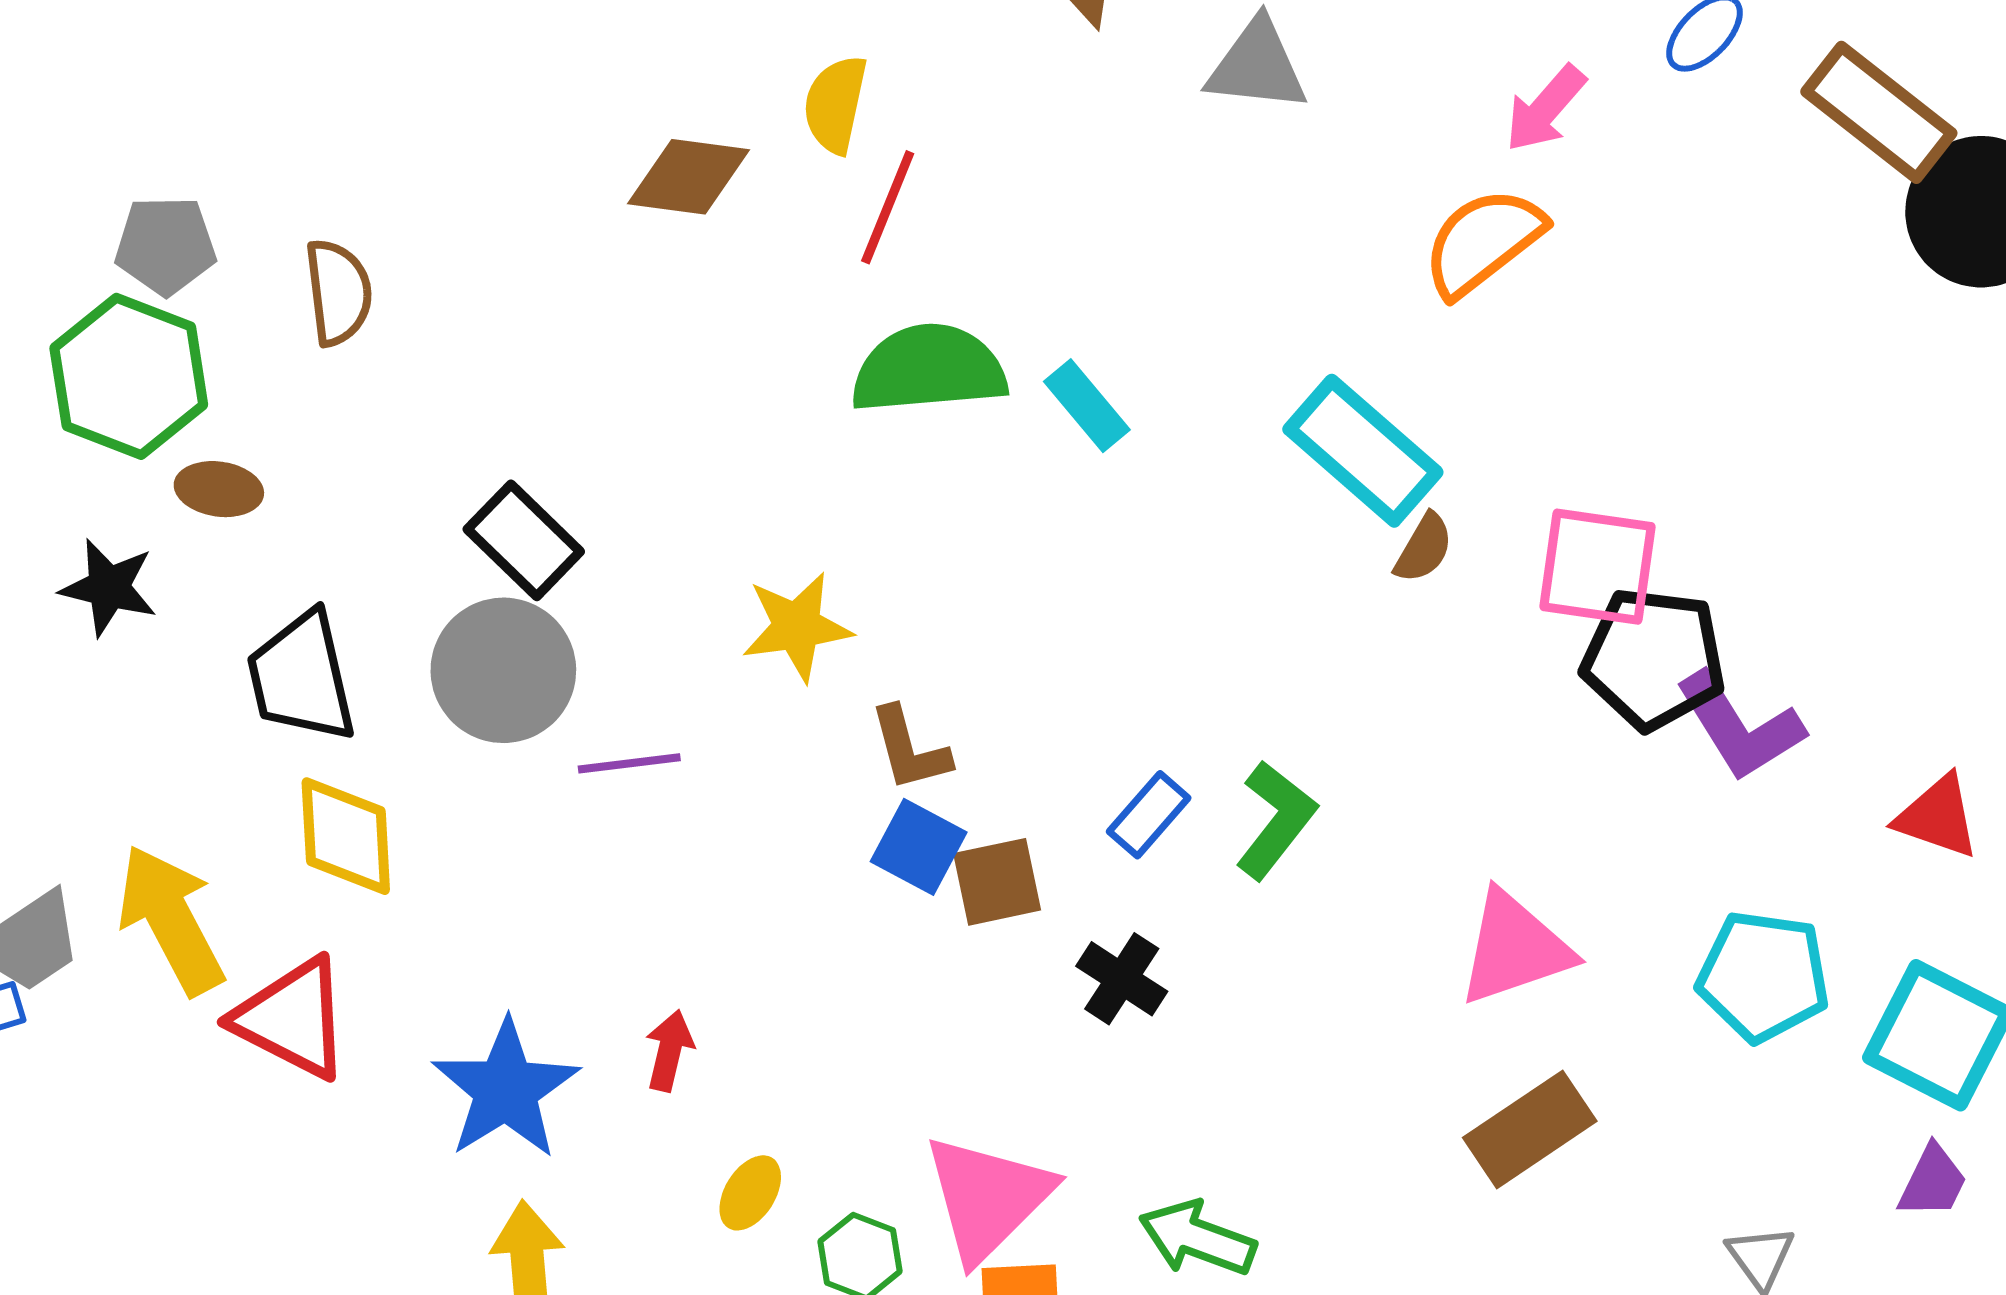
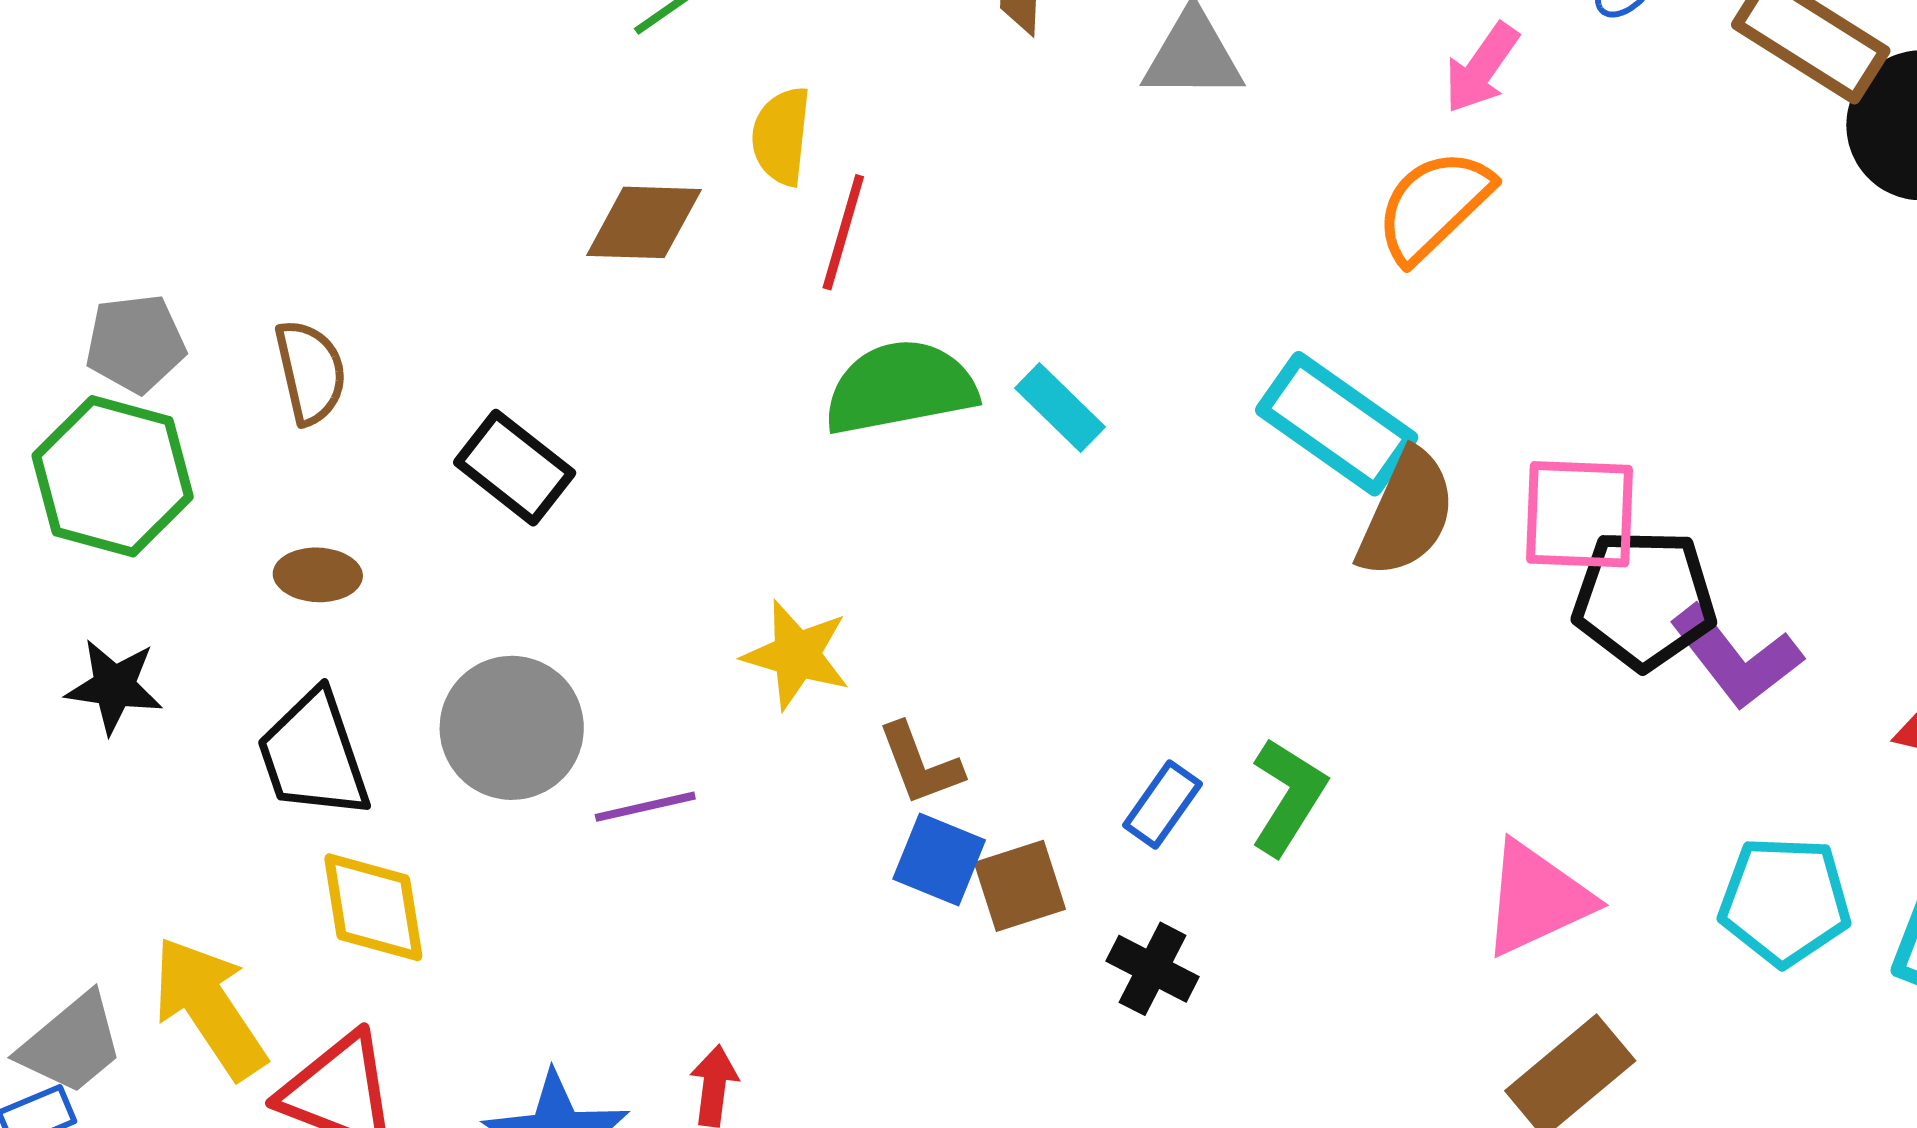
brown ellipse: (219, 489) -> (318, 575), moved
black rectangle: (524, 540) -> (515, 468), moved
brown semicircle: (1424, 548) -> (1406, 514), size x1.8
yellow star: (797, 627) -> (797, 655), turned 30

